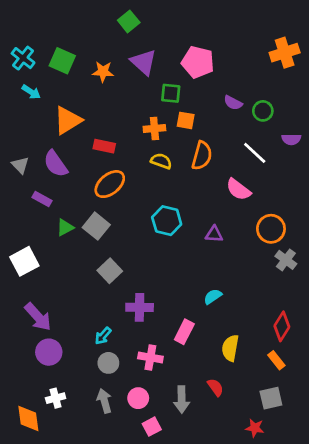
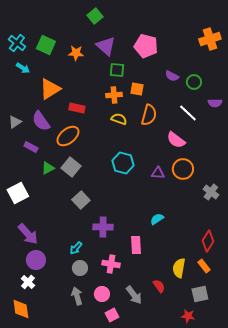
green square: (171, 93) -> (117, 70), moved
gray triangle: (20, 165) -> (15, 122), turned 40
orange ellipse: (110, 184) -> (68, 136), moved
orange circle: (271, 229) -> (183, 169), moved
pink rectangle: (184, 332) -> (136, 245), turned -30
yellow semicircle: (230, 348) -> (179, 268), moved
white cross: (56, 398) -> (28, 282), moved, turned -32
gray arrow: (182, 399) -> (134, 295), turned -36

